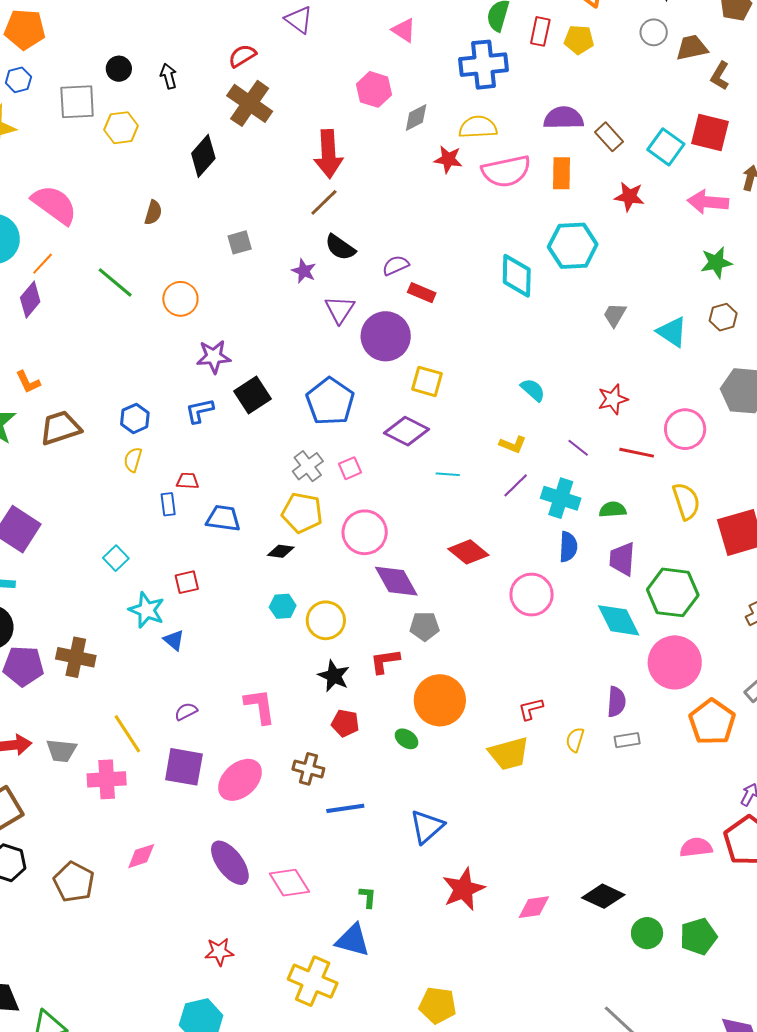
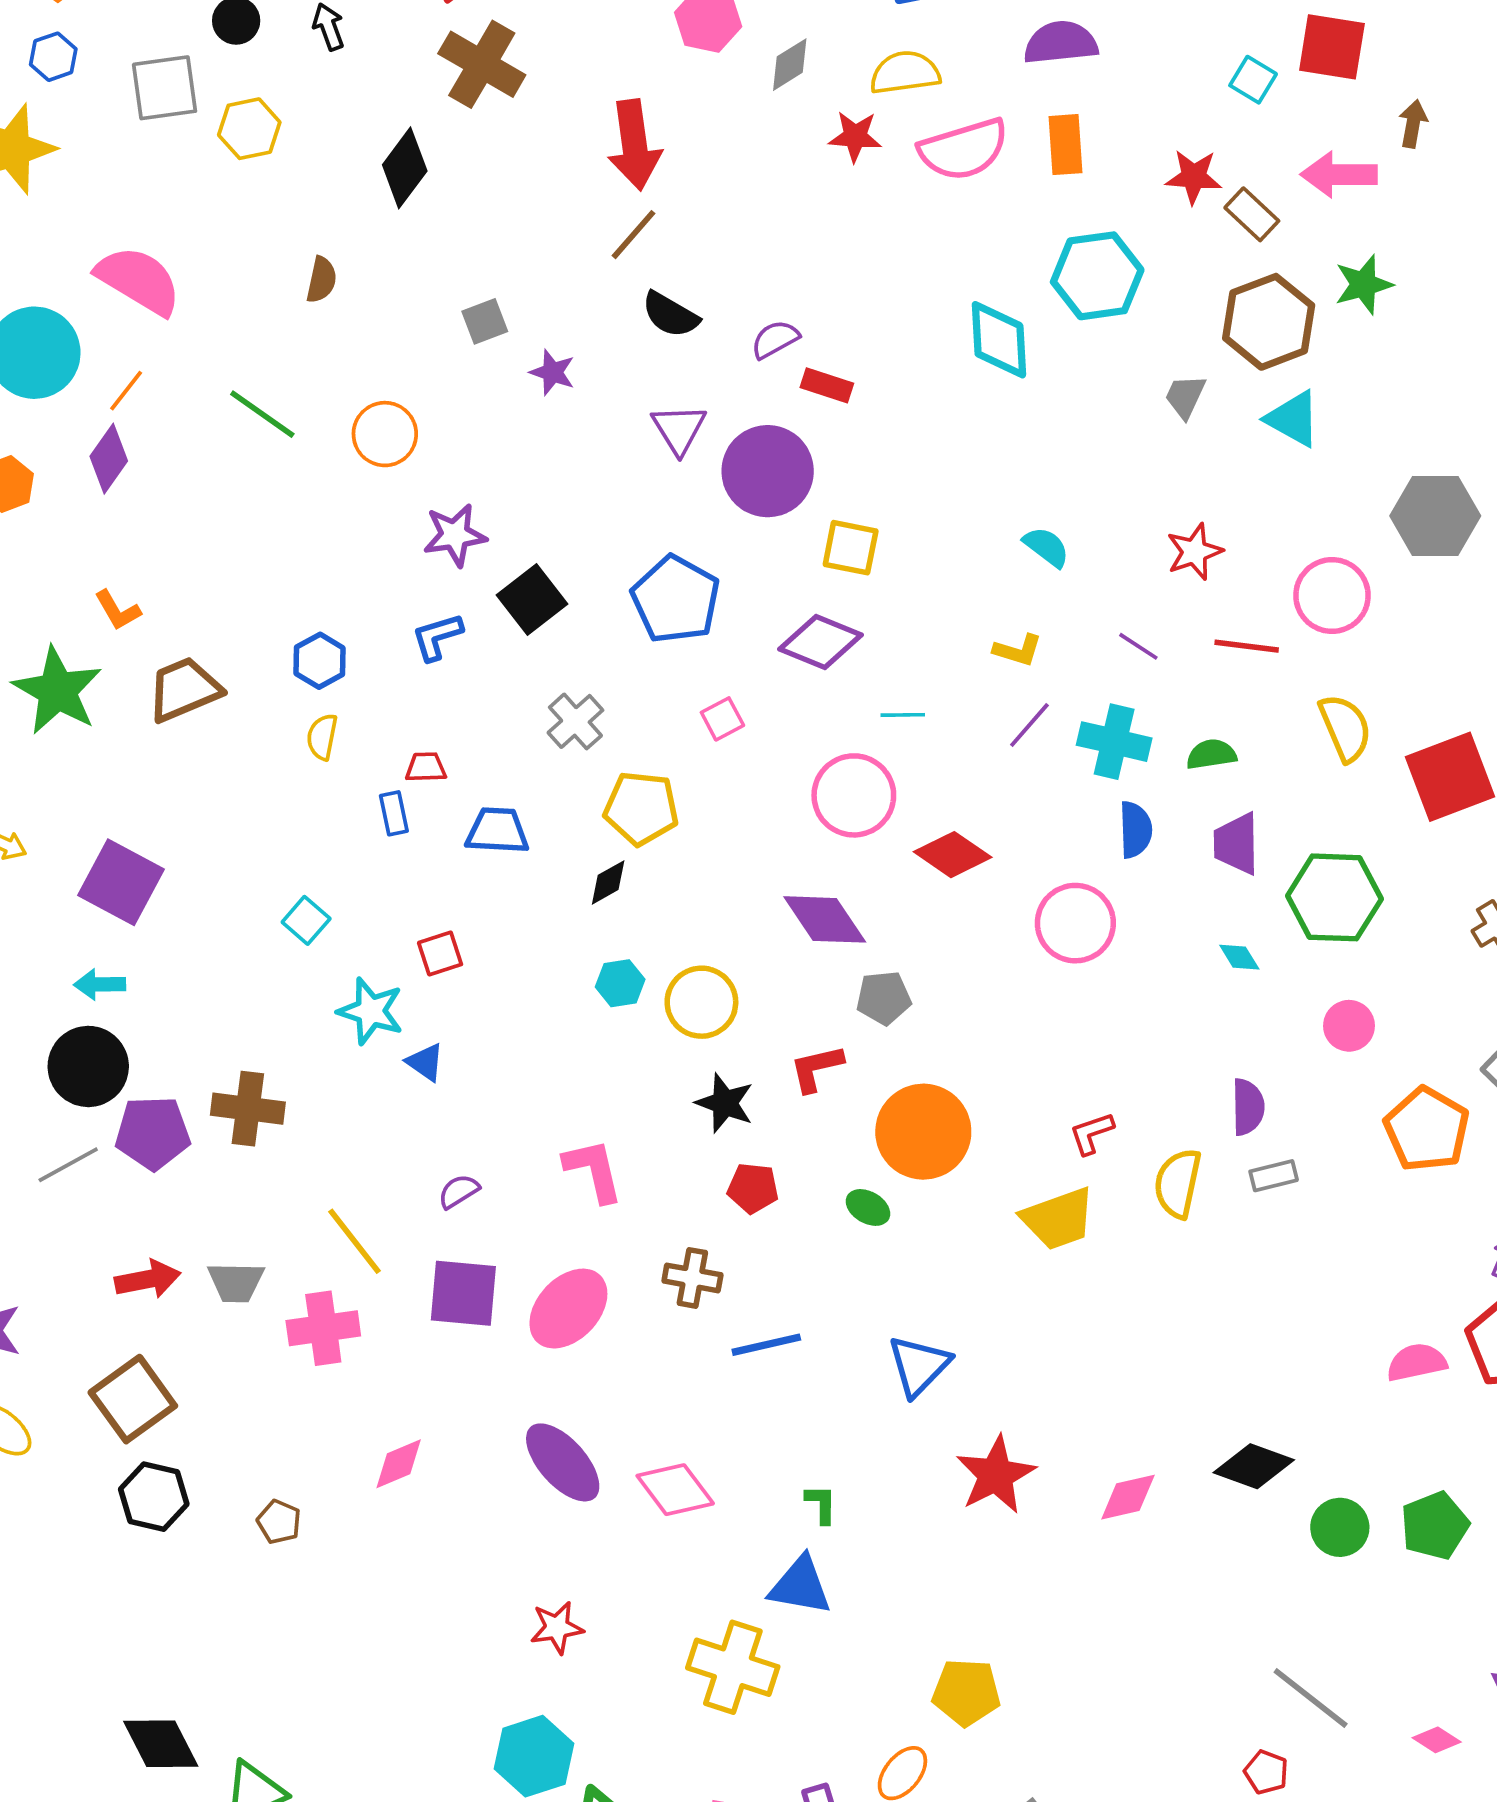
brown rectangle: (609, 137) -> (1252, 214), moved
cyan square: (666, 147) -> (1253, 80), size x0.7
purple star: (304, 271) -> (552, 372), moved
brown hexagon: (723, 317) -> (1269, 322), moved, size x1.8
gray cross: (308, 466) -> (575, 721), moved
pink circle: (365, 532) -> (854, 795), moved
black diamond: (281, 551) -> (608, 882), turned -32
cyan diamond: (619, 620) -> (1239, 957), size x0.5
pink circle: (675, 662) -> (1349, 1026), size x0.5
yellow semicircle: (575, 740) -> (1178, 1183), size x1.5
brown pentagon: (74, 882) -> (279, 1522), size x0.6

